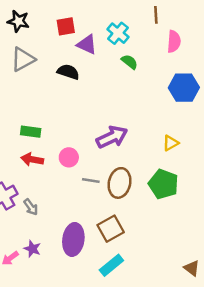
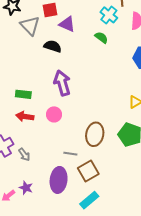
cyan cross: (118, 33) -> (109, 15), moved
gray triangle: (23, 59) -> (30, 26), moved, turned -45
purple arrow: (112, 137) -> (62, 83), moved, turned -80
gray line: (91, 181) -> (70, 154), moved

